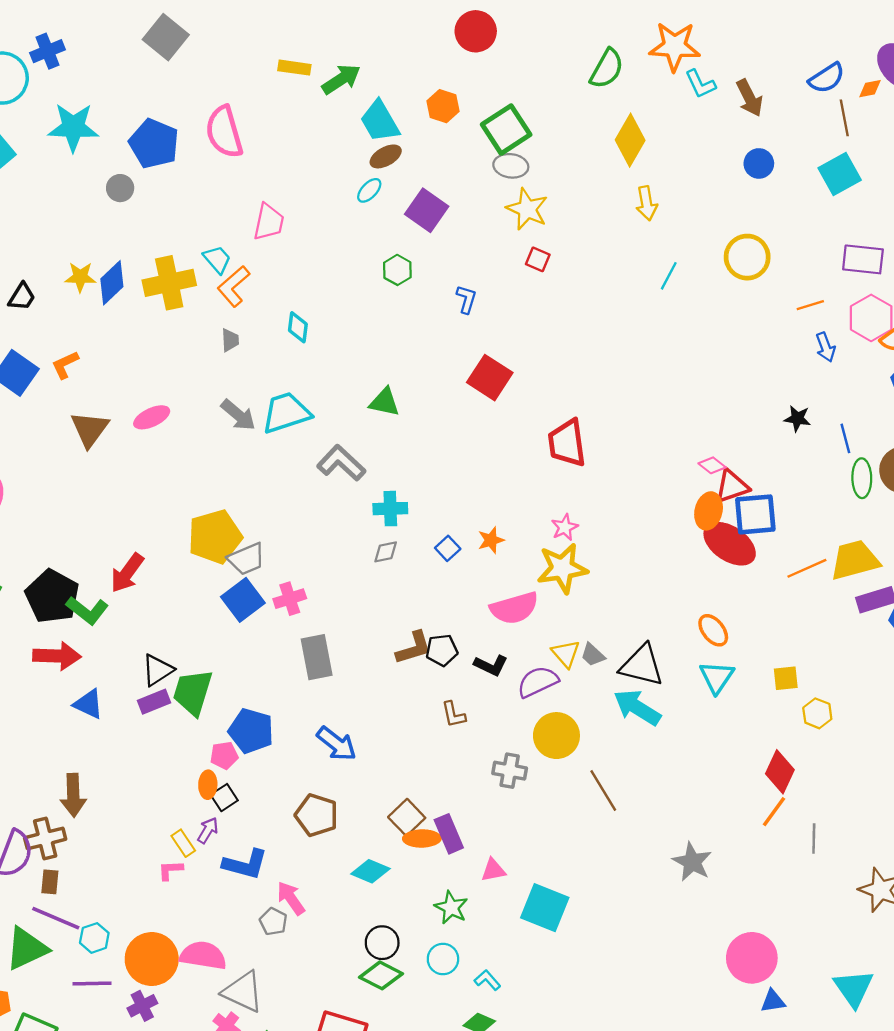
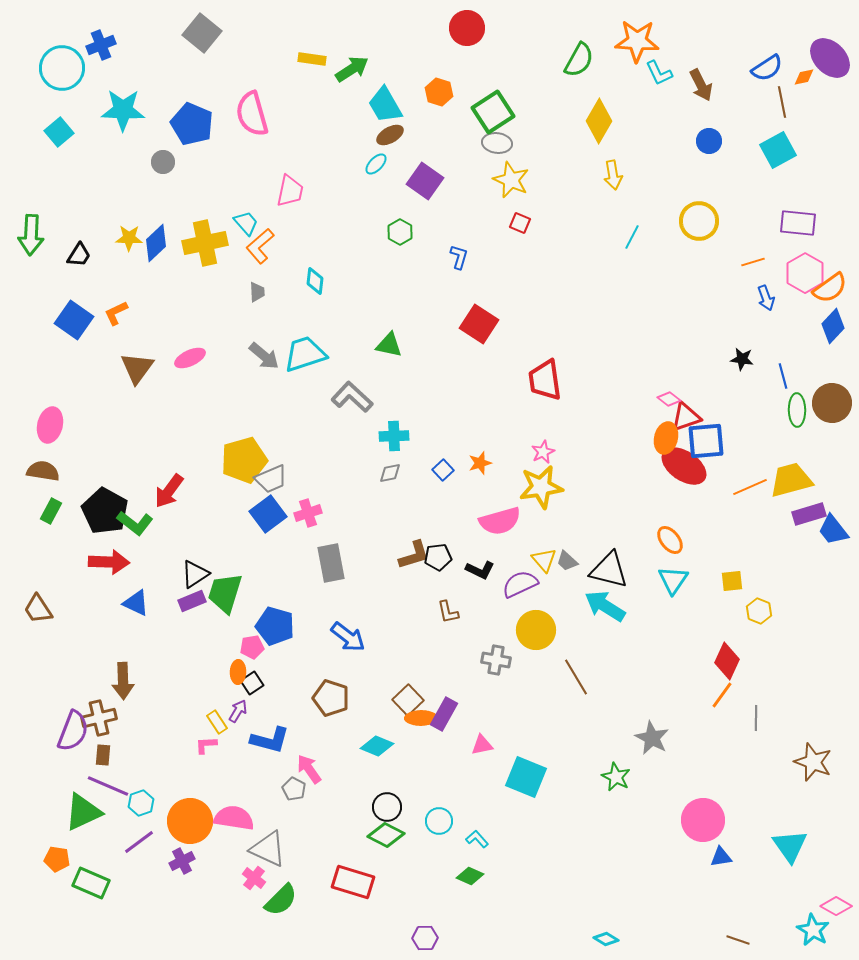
purple rectangle: (449, 834) -> (444, 714), turned 52
green star: (451, 908) -> (616, 777), moved
purple line: (92, 984) -> (139, 842), turned -36

